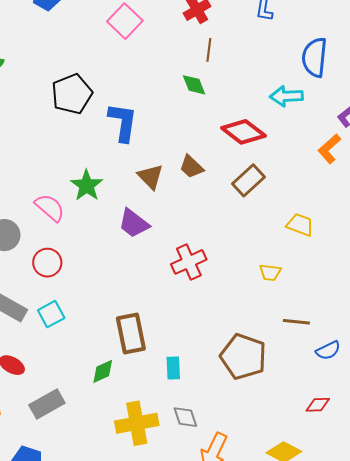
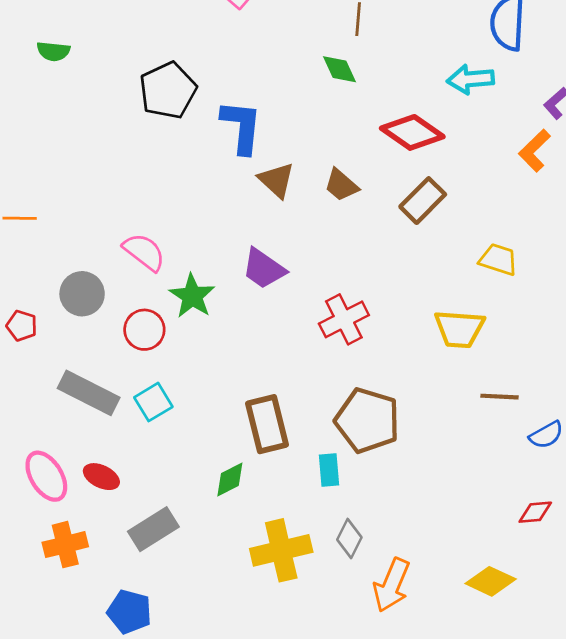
brown triangle: (151, 177) -> (276, 180), moved
green star: (87, 185) -> (192, 296), moved
yellow trapezoid: (270, 272) -> (459, 329), size x1.6
brown pentagon: (243, 357) -> (367, 420), moved
gray diamond: (185, 417) -> (349, 538), turned 48

